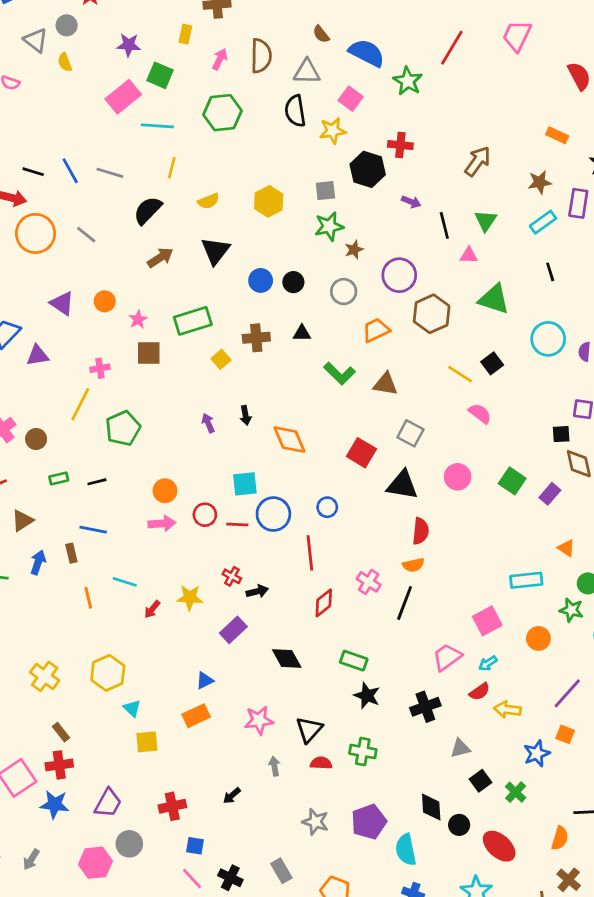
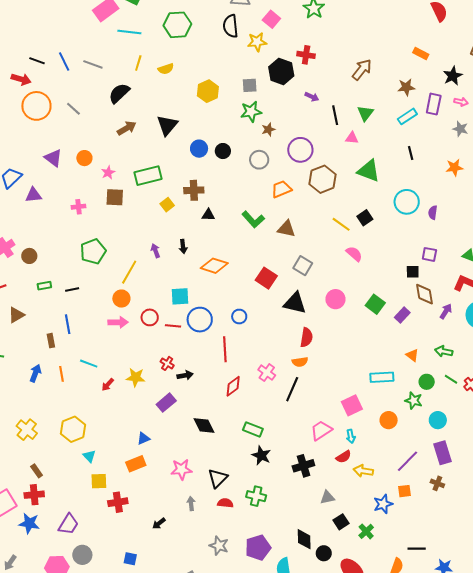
yellow semicircle: (208, 201) -> (166, 69), moved
black triangle: (302, 333) -> (208, 215), moved
yellow line: (80, 404) -> (129, 272), moved
orange diamond: (290, 440) -> (214, 266), turned -52
blue line: (93, 530) -> (68, 324), turned 66
blue arrow: (38, 562) -> (35, 373), moved
cyan arrow: (488, 663) -> (351, 436), turned -72
orange square: (565, 734) -> (404, 491), turned -32
red cross: (172, 806) -> (118, 502), moved

